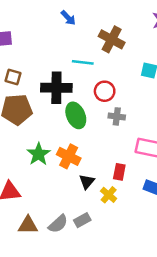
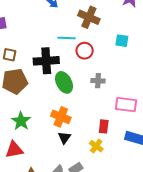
red circle: (105, 91) -> (85, 51), moved
green star: (39, 154) -> (21, 121), moved
black triangle: (87, 182) -> (64, 138), moved

